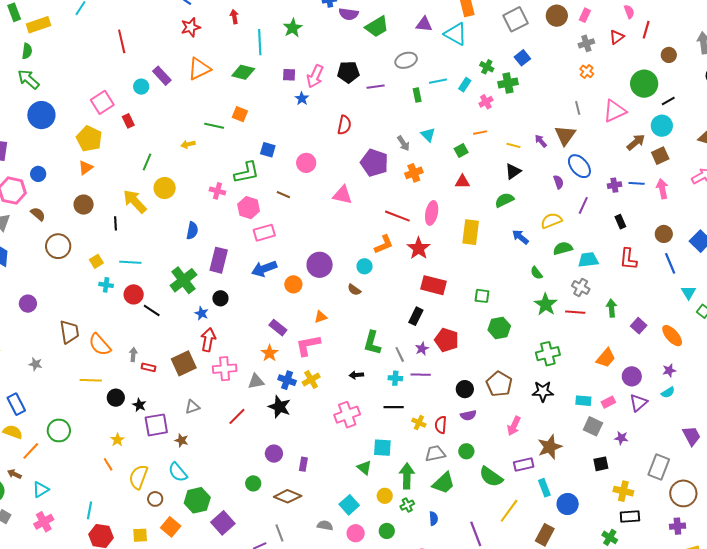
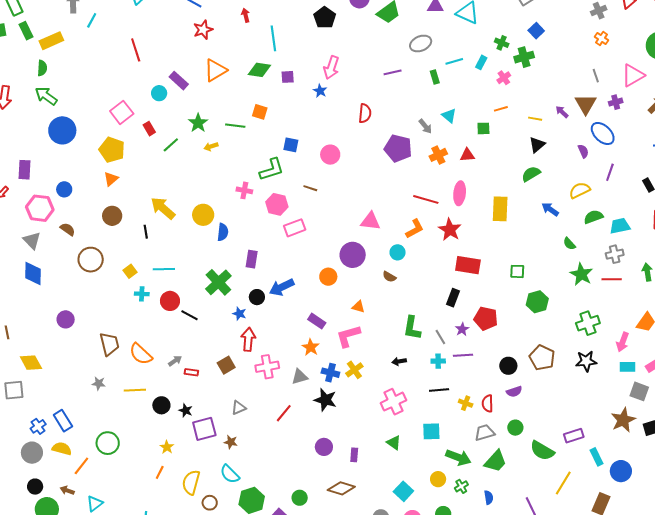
green star: (293, 28) -> (198, 123), moved
black pentagon: (348, 72) -> (325, 18), moved, turned -30
purple square: (289, 75) -> (288, 77), moved
green square: (461, 151) -> (483, 128), turned 32
green line: (147, 162) -> (171, 145), moved, turned 30
red triangle: (462, 182) -> (467, 155), moved
purple cross: (614, 185) -> (616, 102), moved
yellow circle: (165, 188) -> (203, 215), moved
pink triangle: (342, 195) -> (370, 221), moved
purple rectangle: (219, 260) -> (252, 259), size x0.7
blue arrow: (264, 269) -> (282, 287), moved
gray cross: (581, 287) -> (615, 254), turned -36
orange triangle: (321, 317) -> (358, 307), turned 40
gray arrow: (133, 355) -> (175, 361), turned 56
brown square: (184, 363) -> (226, 365), size x0.7
gray star: (36, 364) -> (99, 383), moved
pink arrow: (514, 426) -> (623, 342), moved
brown star: (550, 447) -> (623, 420), moved
orange line: (108, 464) -> (160, 472), turned 64
green triangle: (364, 468) -> (394, 443), moved
green arrow: (407, 476) -> (458, 457), turned 115
green circle: (253, 483) -> (300, 498), moved

